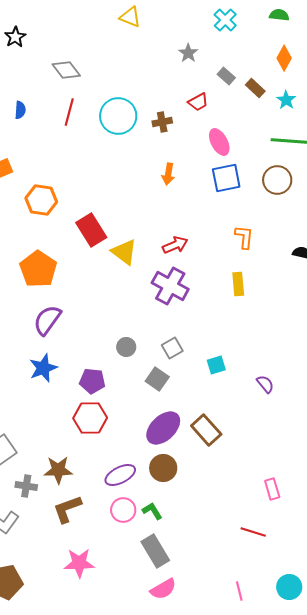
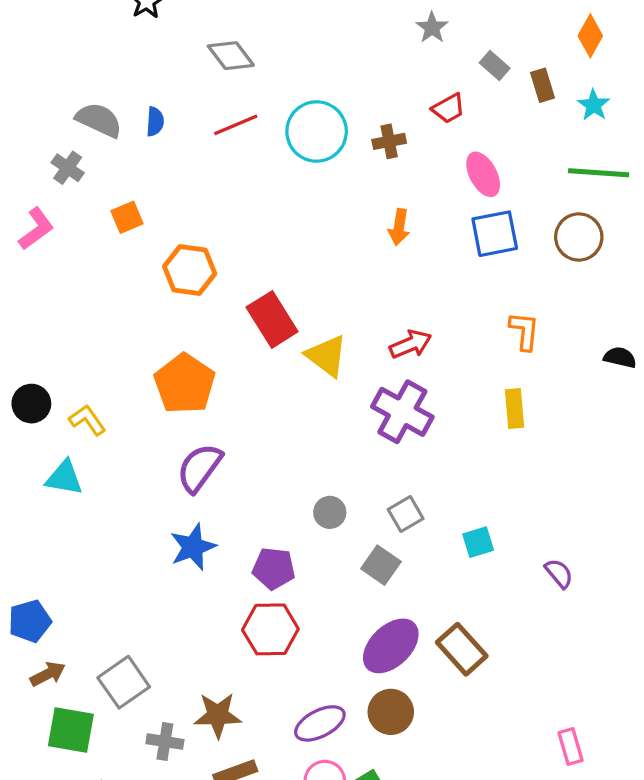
brown rectangle: (255, 88) -> (542, 85), turned 30
red line: (69, 112) -> (236, 125), turned 52

